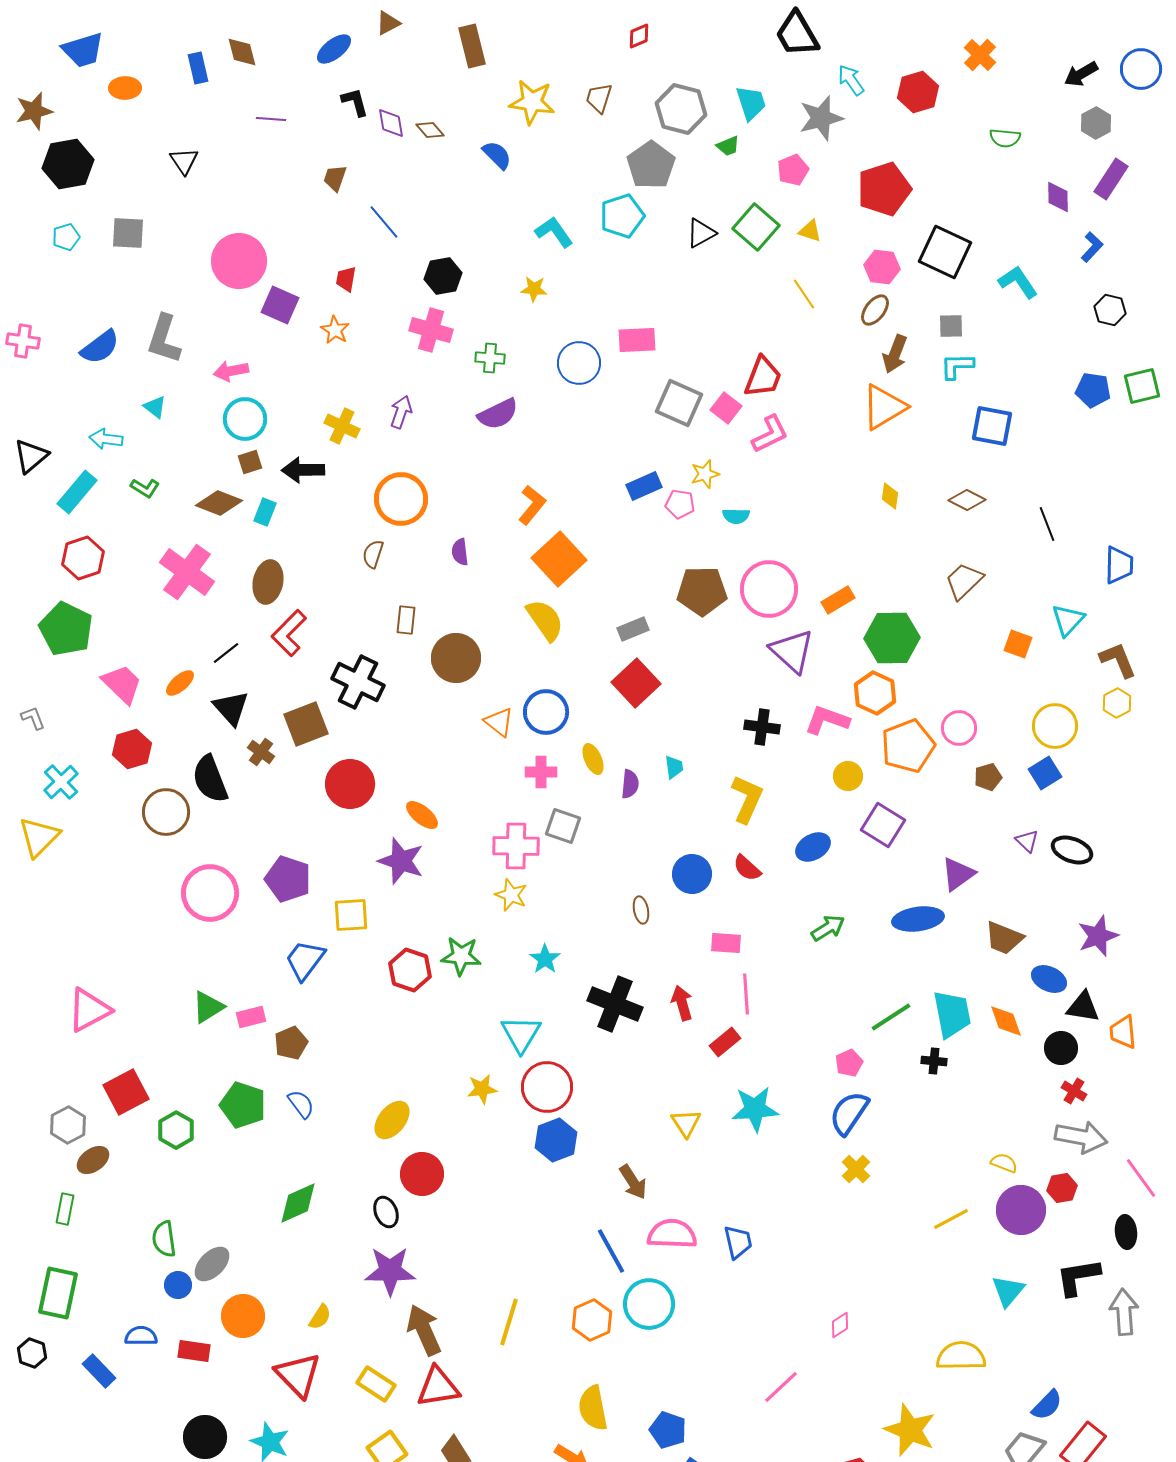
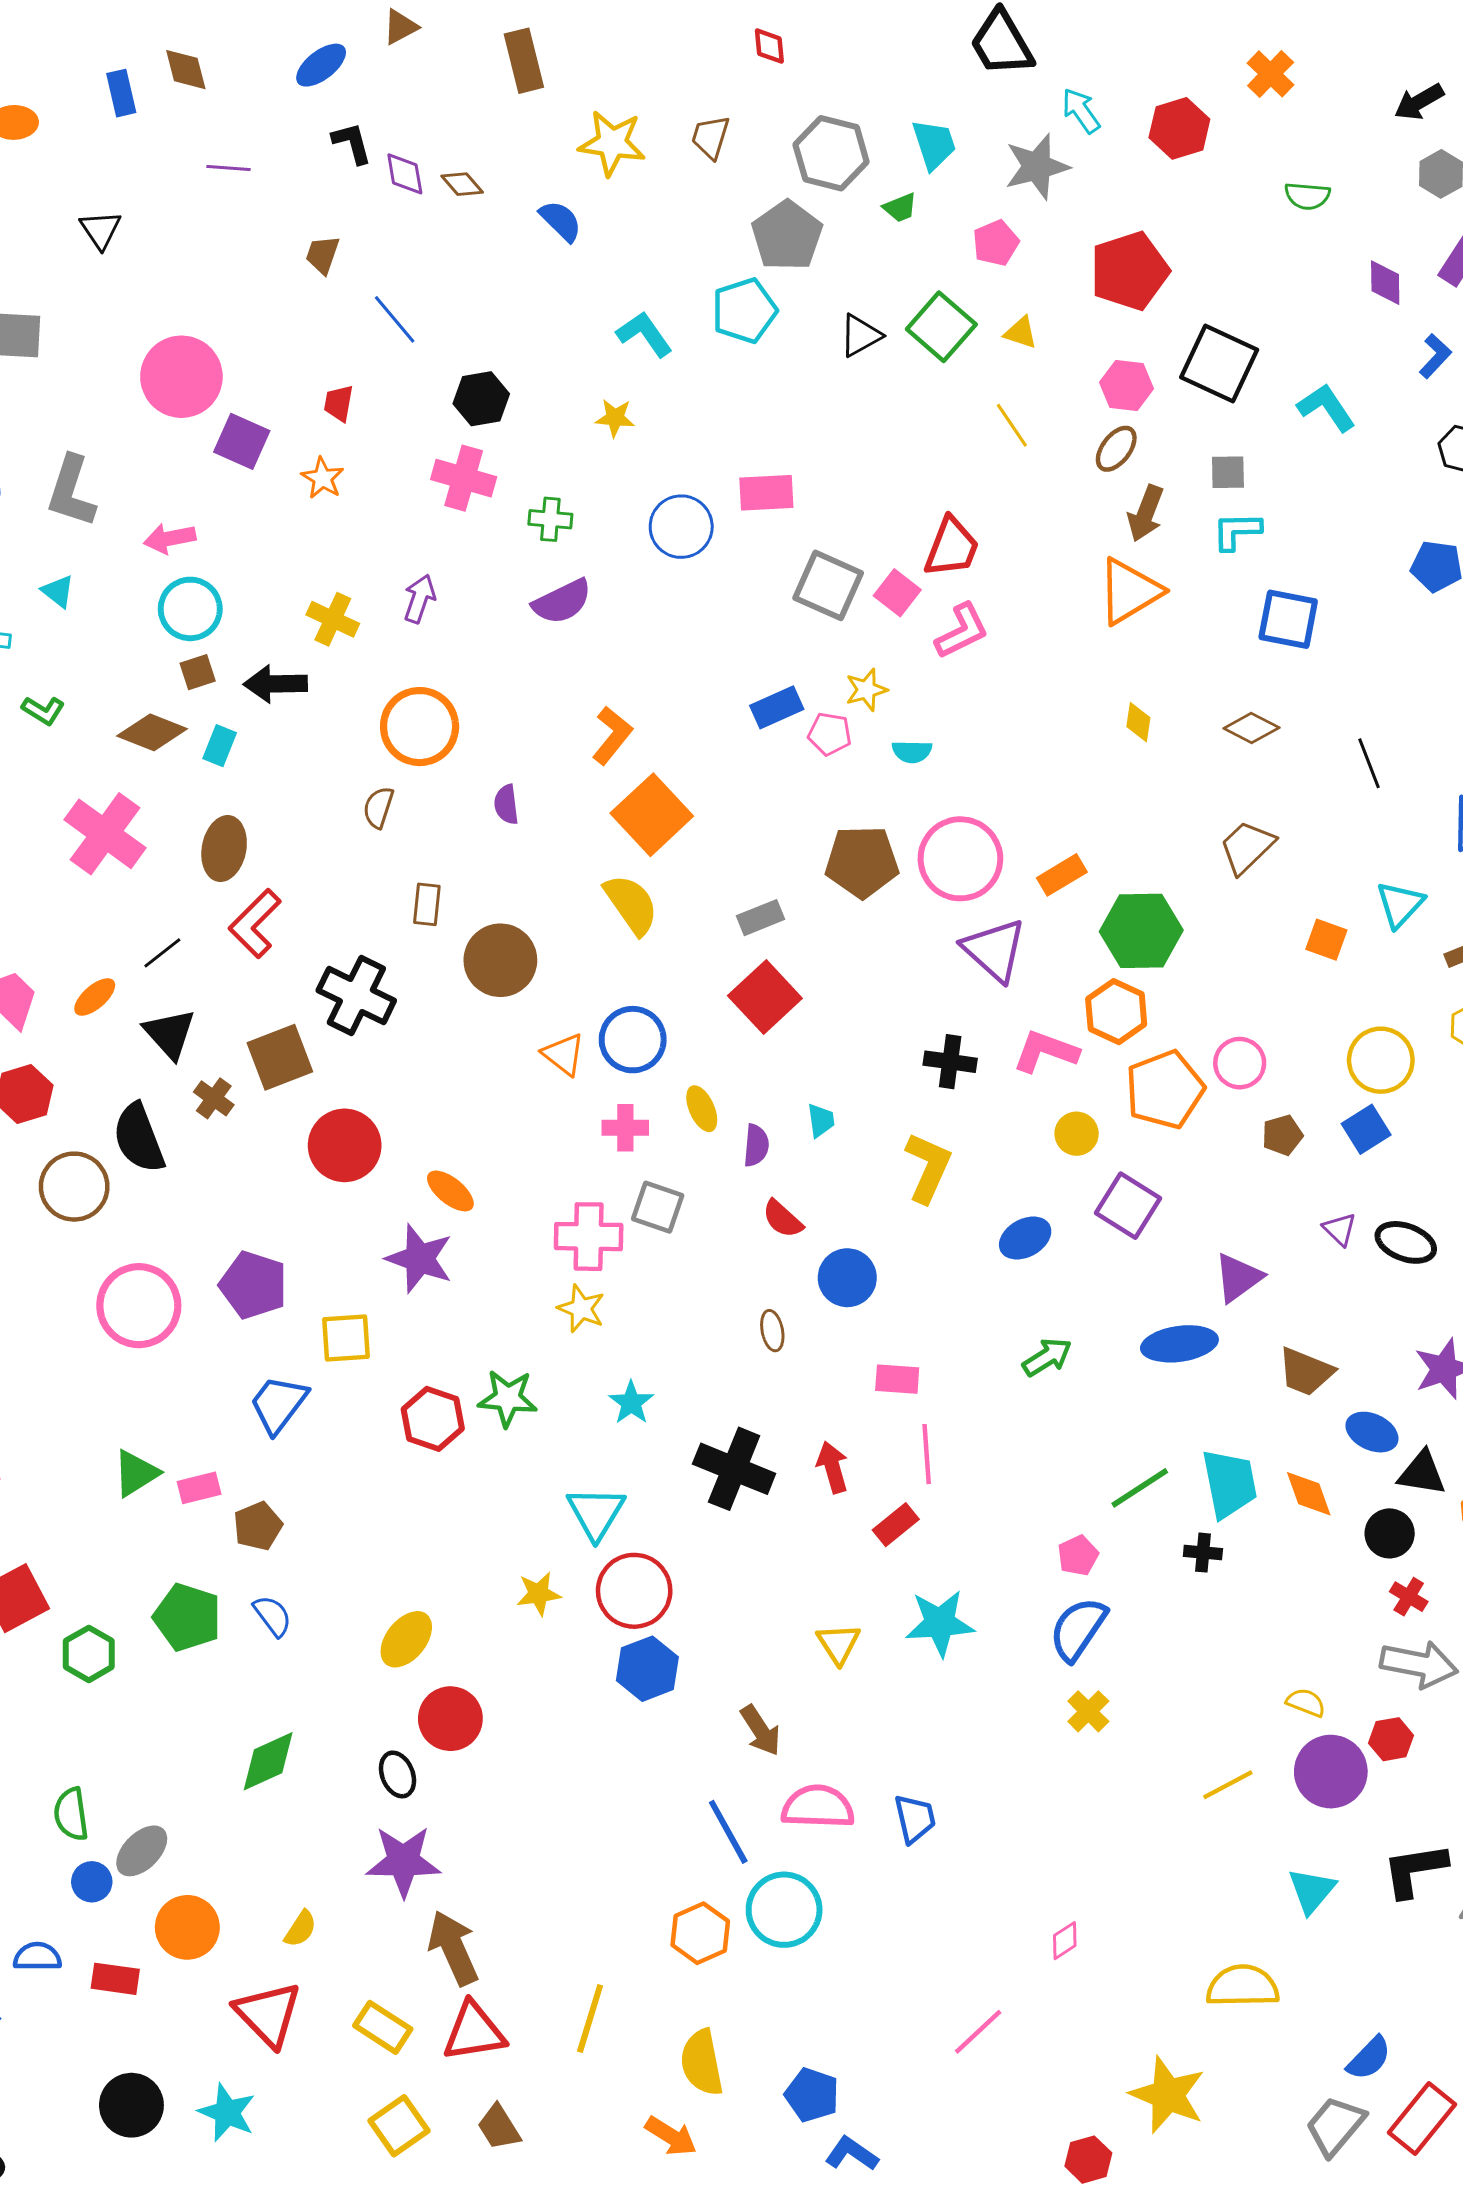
red diamond: (639, 36) -> (769, 46), turned -72
red semicircle: (747, 868) -> (783, 1219), moved
yellow line: (509, 1322) -> (590, 2018), moved

